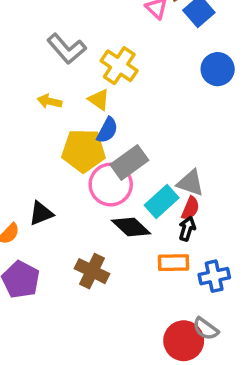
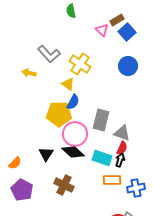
blue circle: (218, 69) -> (128, 66), moved
yellow arrow: (50, 101) -> (29, 73), moved
gray rectangle: (129, 162) -> (101, 120), moved, turned -40
cyan rectangle: (162, 201) -> (102, 158), moved, turned 60
black triangle: (41, 213) -> (46, 154), moved, turned -35
black diamond: (131, 227) -> (73, 152), moved

